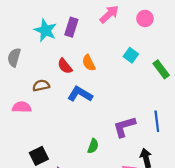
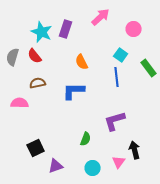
pink circle: (145, 18) -> (134, 29), moved
red semicircle: (65, 66) -> (35, 56), moved
blue L-shape: (80, 94) -> (74, 91), turned -30
blue line: (157, 121) -> (117, 77), moved

